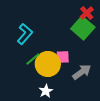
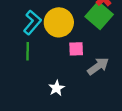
green line: (33, 59) -> (28, 51), moved, turned -49
yellow circle: (48, 64) -> (59, 22), moved

